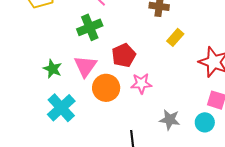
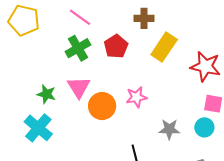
yellow rectangle: (175, 37) -> (164, 47), size x1.6
red pentagon: (124, 55) -> (116, 46), moved
cyan cross: (61, 108) -> (38, 128), moved

